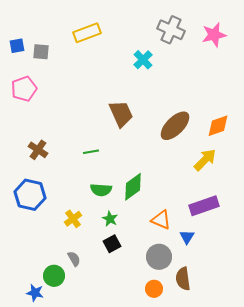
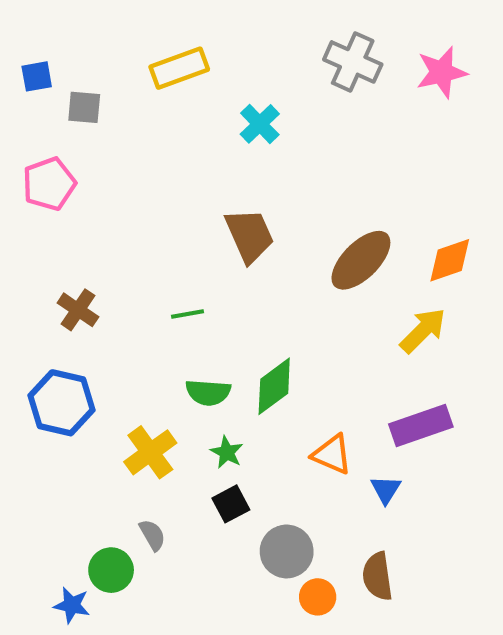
blue square: (17, 46) -> (37, 76), moved
cyan cross: (143, 60) -> (260, 124), moved
yellow cross: (73, 219) -> (150, 452), size x1.4
gray circle: (159, 257) -> (287, 551), moved

